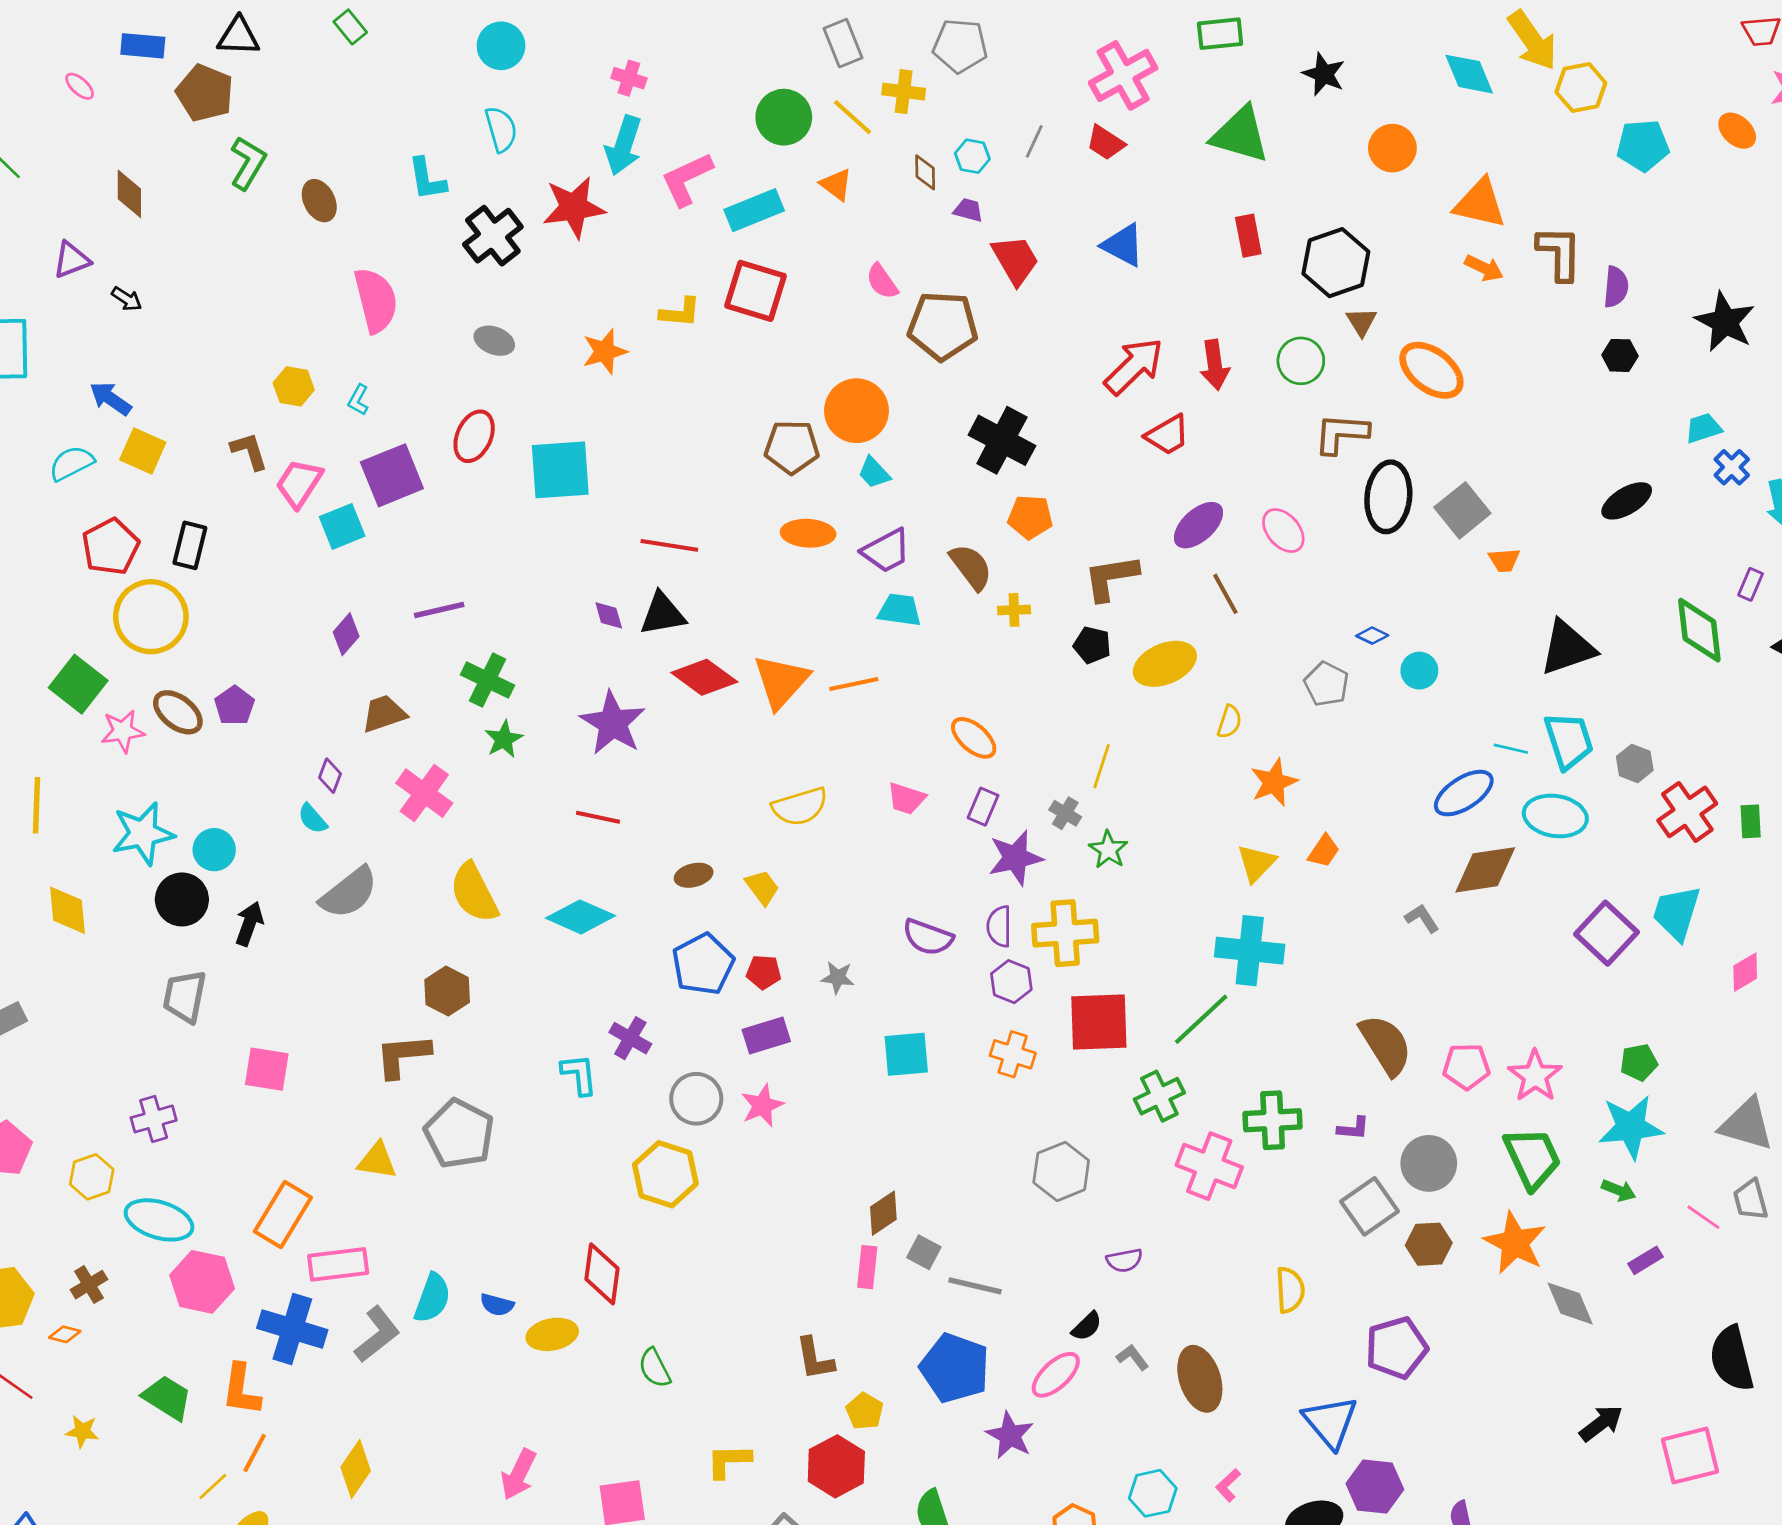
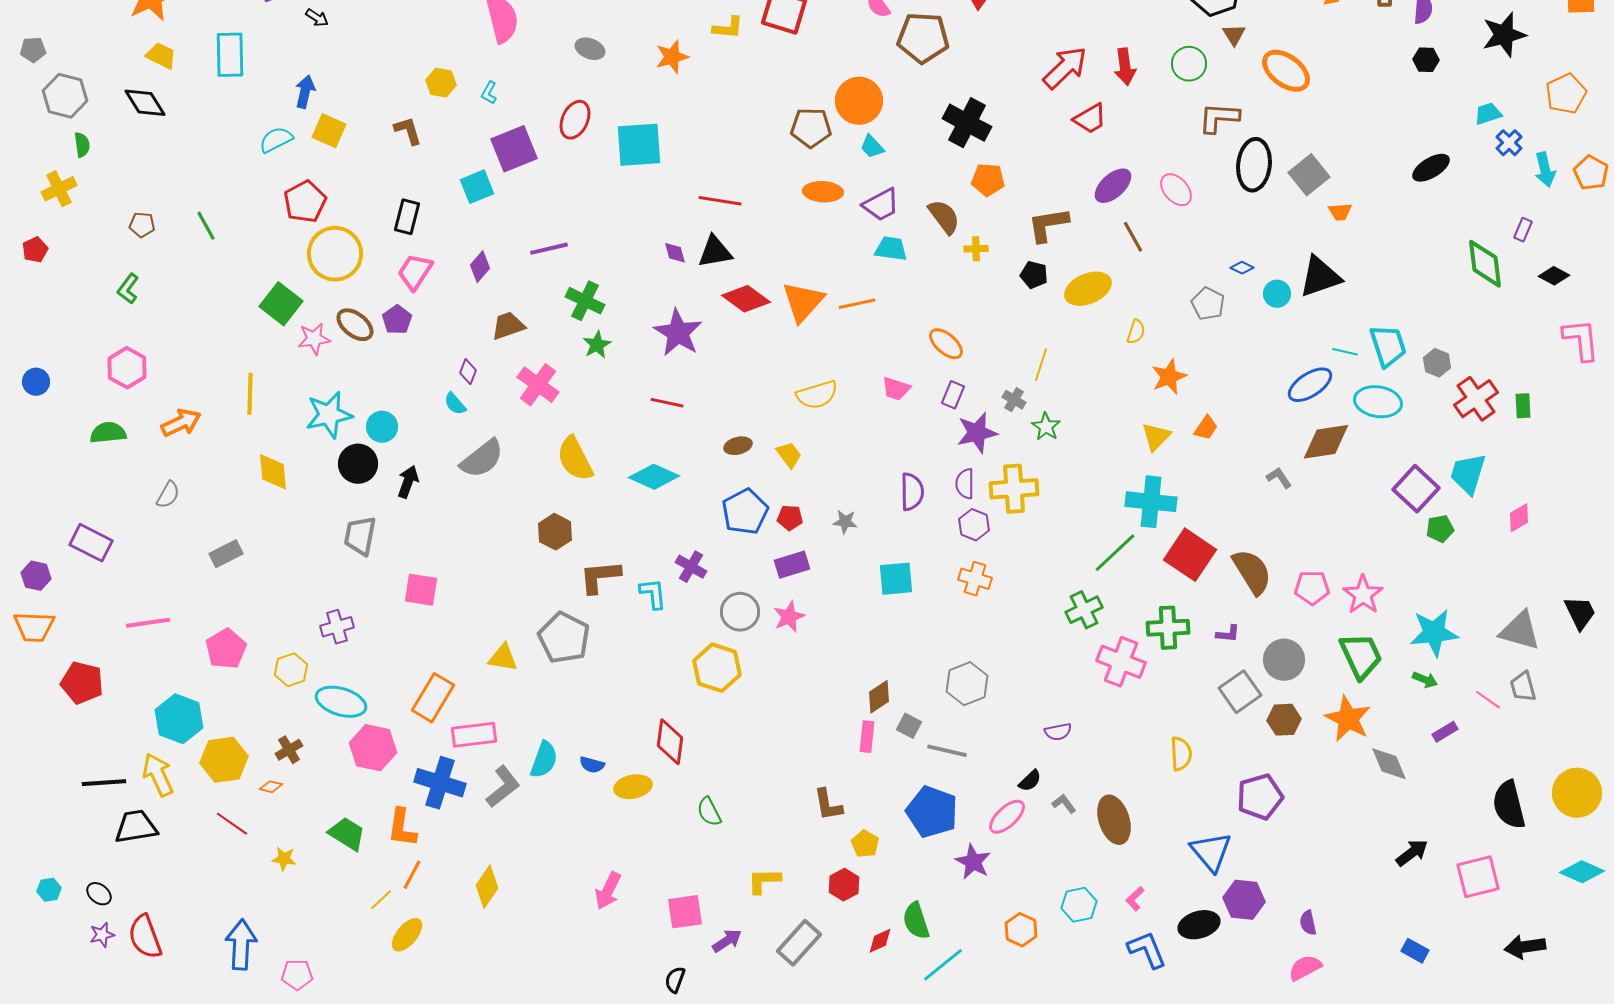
black star: (1725, 322) -> (1504, 35), turned 30
blue arrow: (111, 399) -> (305, 92), turned 68
pink trapezoid: (299, 483) -> (415, 272), moved
black rectangle: (190, 545) -> (407, 217), moved
black triangle: (1567, 648) -> (1320, 277), moved
purple semicircle: (928, 937) -> (912, 492), turned -111
red square: (1099, 1022) -> (1190, 555), moved, turned 36
brown L-shape: (403, 1056) -> (600, 577), moved
green pentagon: (1639, 1062) -> (1440, 529), moved
gray hexagon: (1061, 1171) -> (967, 684), moved
red hexagon: (836, 1466) -> (844, 885), size x0.7

